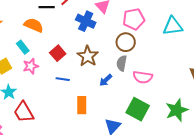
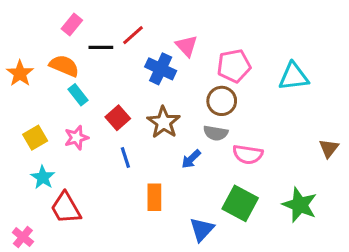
orange semicircle: (34, 25) -> (64, 66), moved
cyan rectangle: (23, 47) -> (78, 95), moved
gray semicircle: (122, 63) -> (216, 133), turned -91
blue line: (63, 79) -> (125, 157), turned 64
green star: (177, 110) -> (300, 205), turned -30

